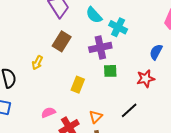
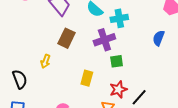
cyan cross: (118, 27) -> (119, 18), turned -30
red star: (146, 79) -> (118, 89), moved

